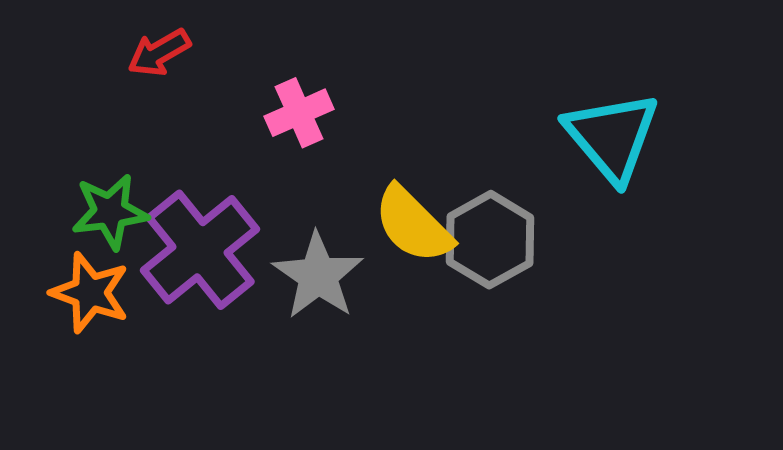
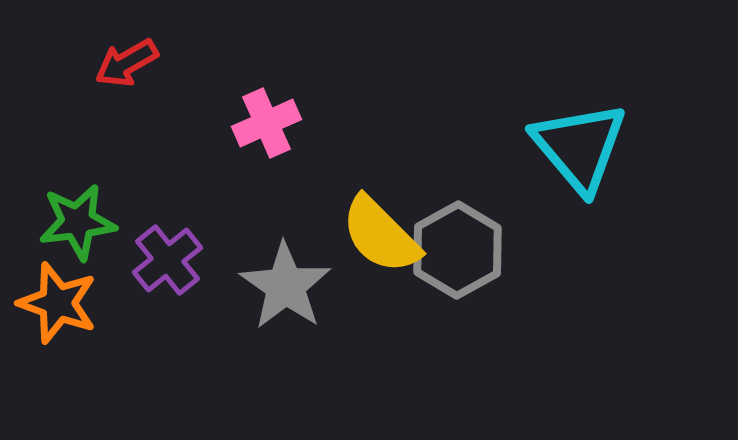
purple cross: (200, 250) -> (168, 260), size x0.6

